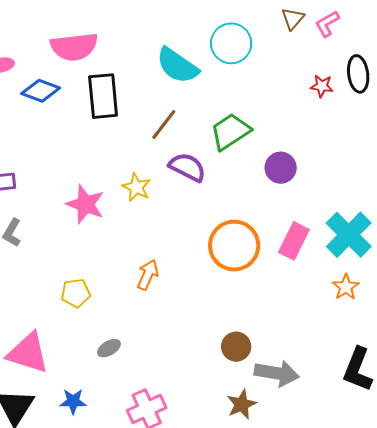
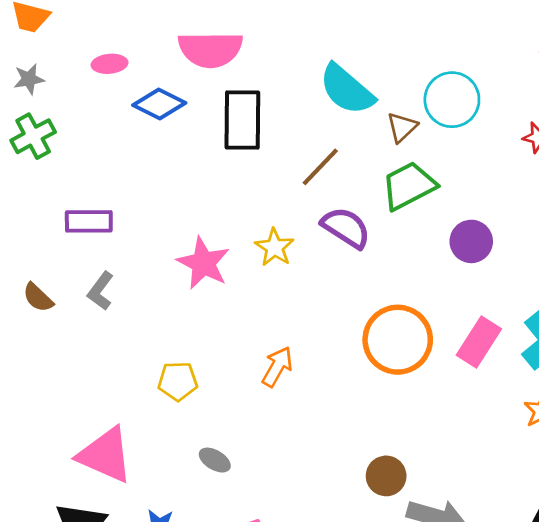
brown triangle: (293, 19) -> (402, 127), moved
cyan circle: (231, 43) -> (452, 100), moved
gray ellipse: (109, 348) -> (215, 460), turned 55

